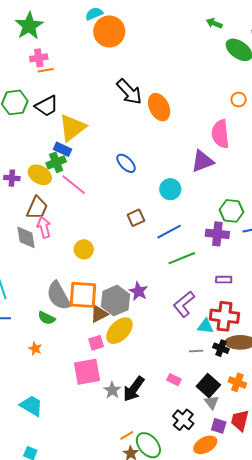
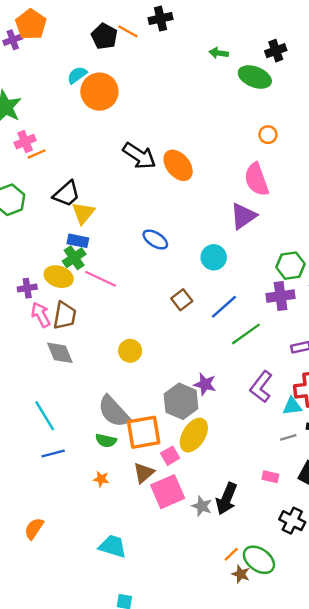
black trapezoid: (47, 106) -> (67, 194), moved
yellow triangle: (72, 128) -> (83, 213), size x0.7
pink arrow: (44, 227) -> (41, 315), moved
orange square: (83, 295) -> (144, 432), moved
brown triangle: (99, 314) -> (144, 473), moved

